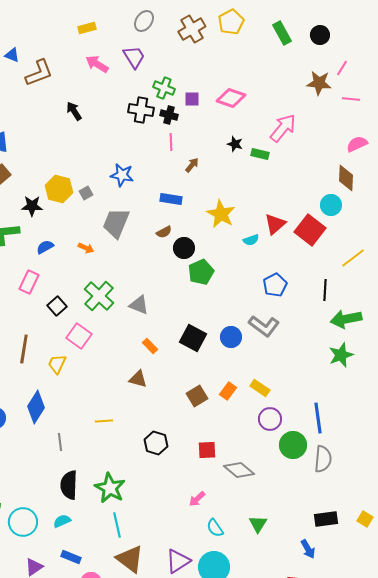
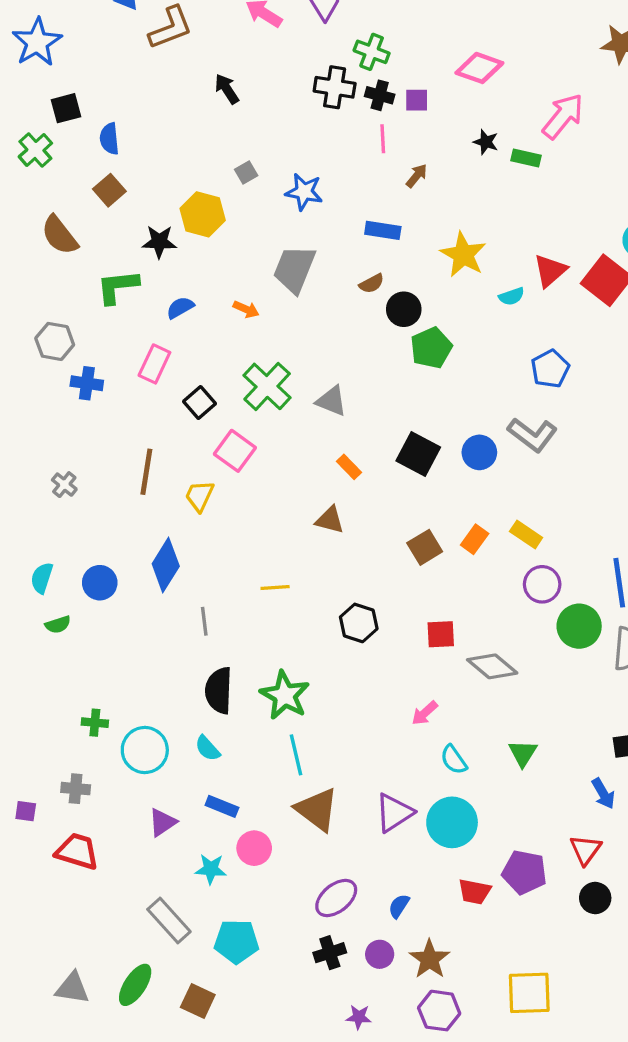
purple square: (192, 99) -> (417, 100), moved
gray square: (86, 193) -> (246, 173), moved
cyan semicircle: (62, 521) -> (208, 748), turned -108

